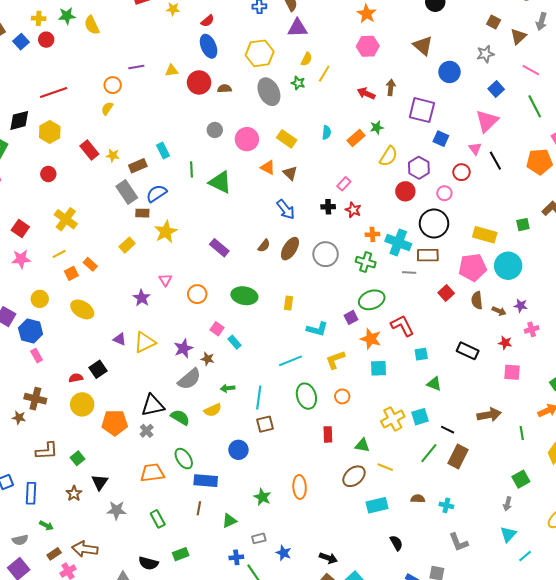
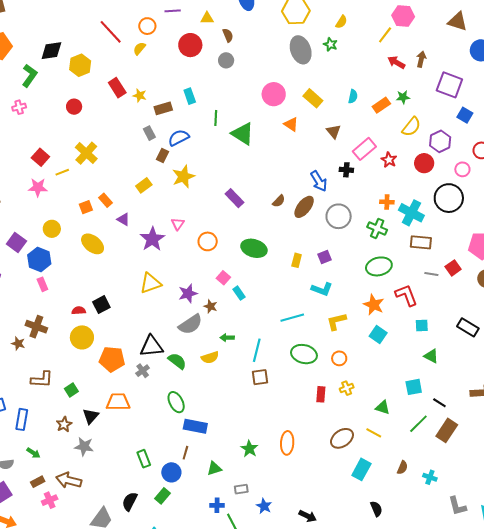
brown triangle: (423, 46) -> (457, 21), turned -30
yellow line: (324, 74) -> (385, 35), moved
red circle: (199, 82) -> (190, 45), moved
brown semicircle: (225, 89) -> (228, 35), moved, turned 64
red line: (54, 92) -> (111, 32), moved, turned 60
gray circle: (215, 130) -> (226, 60), moved
brown triangle: (290, 173) -> (334, 131), moved
pink rectangle: (344, 184) -> (364, 149), size x1.6
gray rectangle: (127, 192) -> (149, 133), size x0.6
blue arrow: (286, 209) -> (319, 181), moved
red star: (353, 210) -> (389, 160), moved
brown rectangle: (142, 213) -> (162, 155), turned -72
yellow line: (59, 254) -> (62, 172), moved
brown rectangle: (428, 255) -> (421, 242), moved
gray line: (409, 272) -> (431, 274), moved
purple star: (142, 298) -> (152, 239), size x1.4
purple square: (351, 317) -> (324, 257), moved
purple triangle: (120, 339) -> (123, 219), moved
cyan square: (379, 368) -> (378, 335), turned 30
green ellipse: (306, 396) -> (304, 354), turned -65
yellow cross: (393, 419) -> (347, 388), moved, size x0.6
green triangle: (362, 445) -> (383, 407), moved
blue circle: (238, 450) -> (171, 472), moved
orange trapezoid: (152, 473) -> (118, 402), moved
brown semicircle: (418, 499) -> (402, 468), turned 104
cyan rectangle: (377, 505) -> (361, 469), turned -55
gray star: (116, 510) -> (84, 447), moved
gray L-shape: (458, 542) -> (457, 506), moved
green rectangle: (181, 554) -> (163, 496), turned -35
black semicircle: (148, 563) -> (130, 501), turned 96

